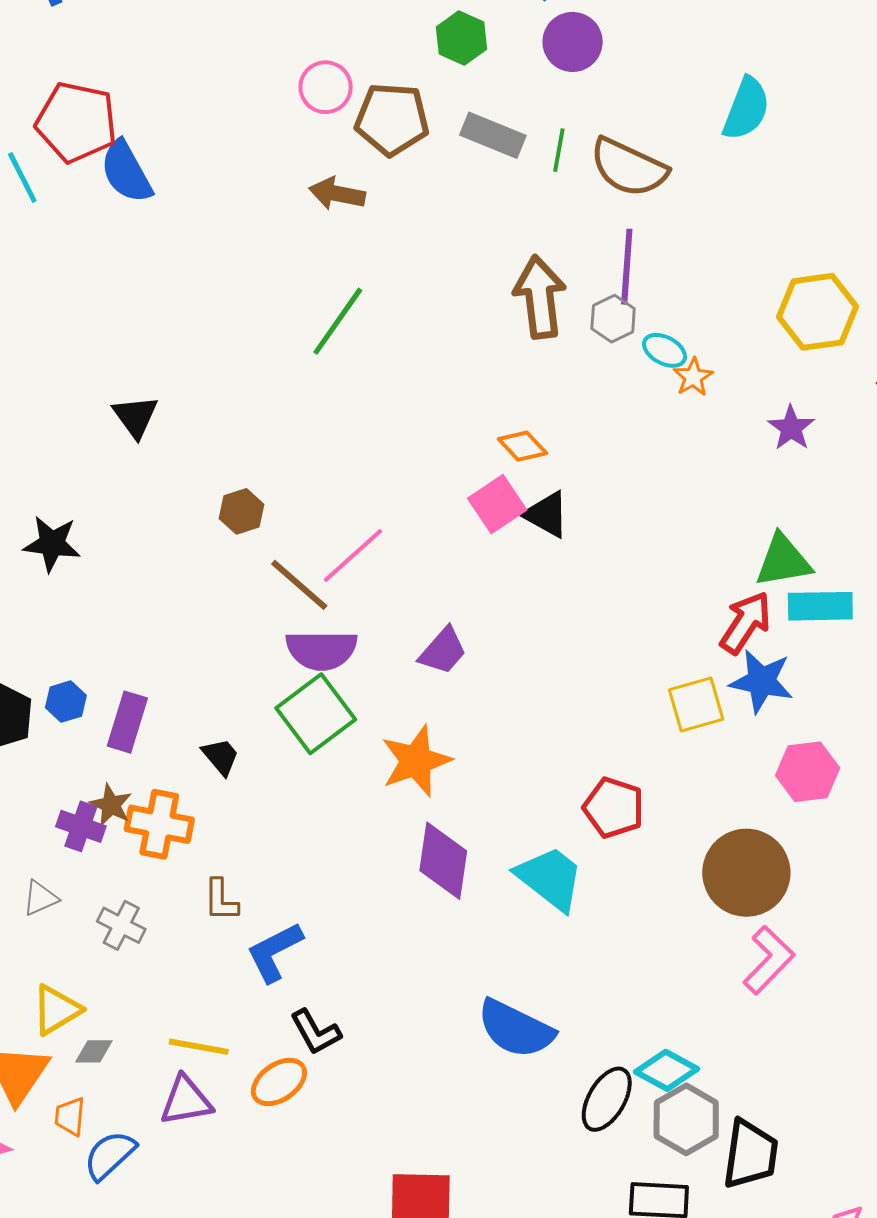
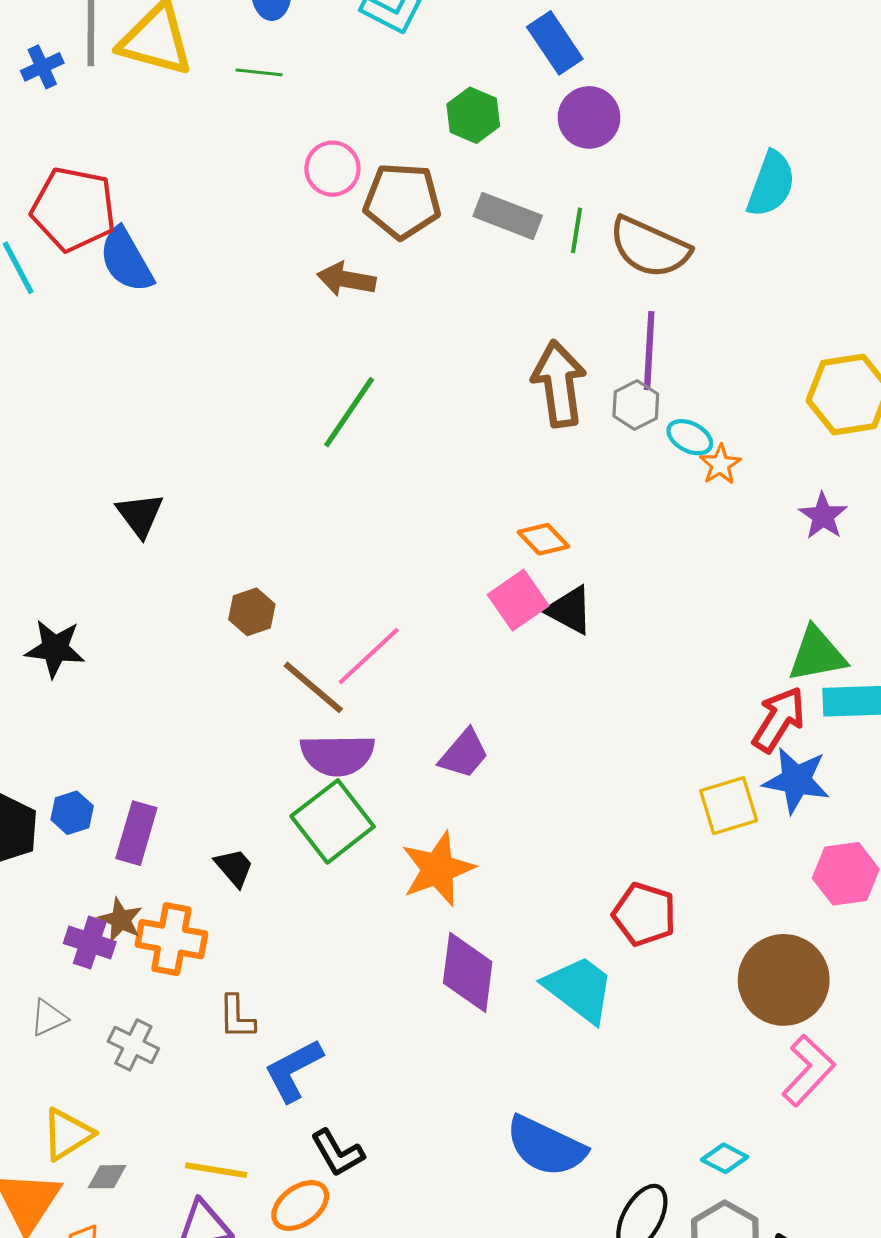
cyan diamond: (666, 1070) -> (725, 1158), moved, size x0.7

